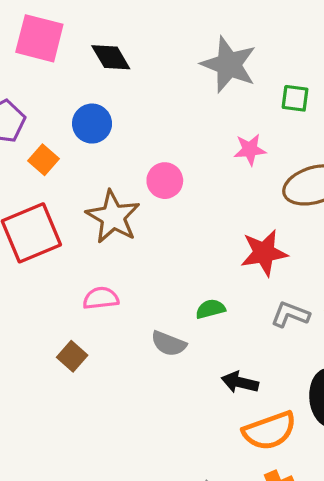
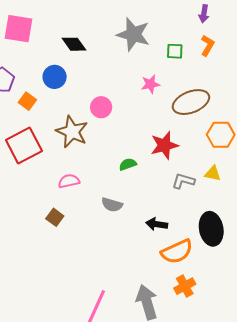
black diamond: (111, 57) -> (74, 44), moved
green semicircle: (210, 309) -> (128, 164), moved

